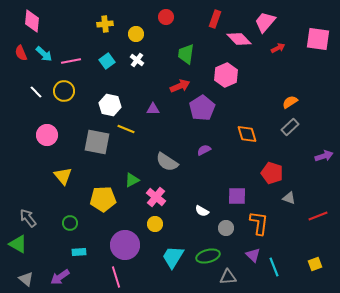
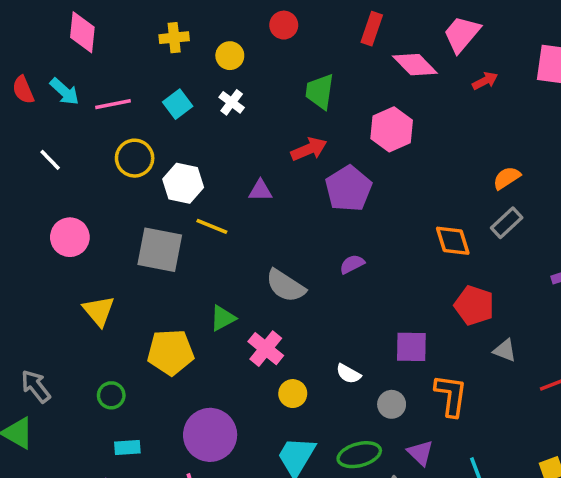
pink diamond: (32, 21) -> (82, 32), moved
yellow circle: (64, 91) -> (135, 158), moved
orange diamond: (247, 134) -> (453, 241), moved
yellow circle: (155, 224) -> (293, 394), moved
purple triangle: (253, 255) -> (420, 453), moved

